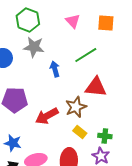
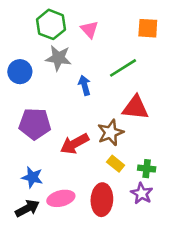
pink triangle: (73, 21) -> (89, 29), moved

